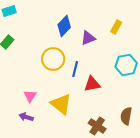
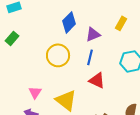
blue line: (75, 69) -> (90, 57), moved
red triangle: (92, 84) -> (97, 80), turned 36

